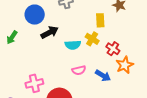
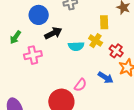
pink semicircle: (79, 70) -> (80, 85), moved, turned -40
pink cross: (34, 83) -> (33, 55), moved

